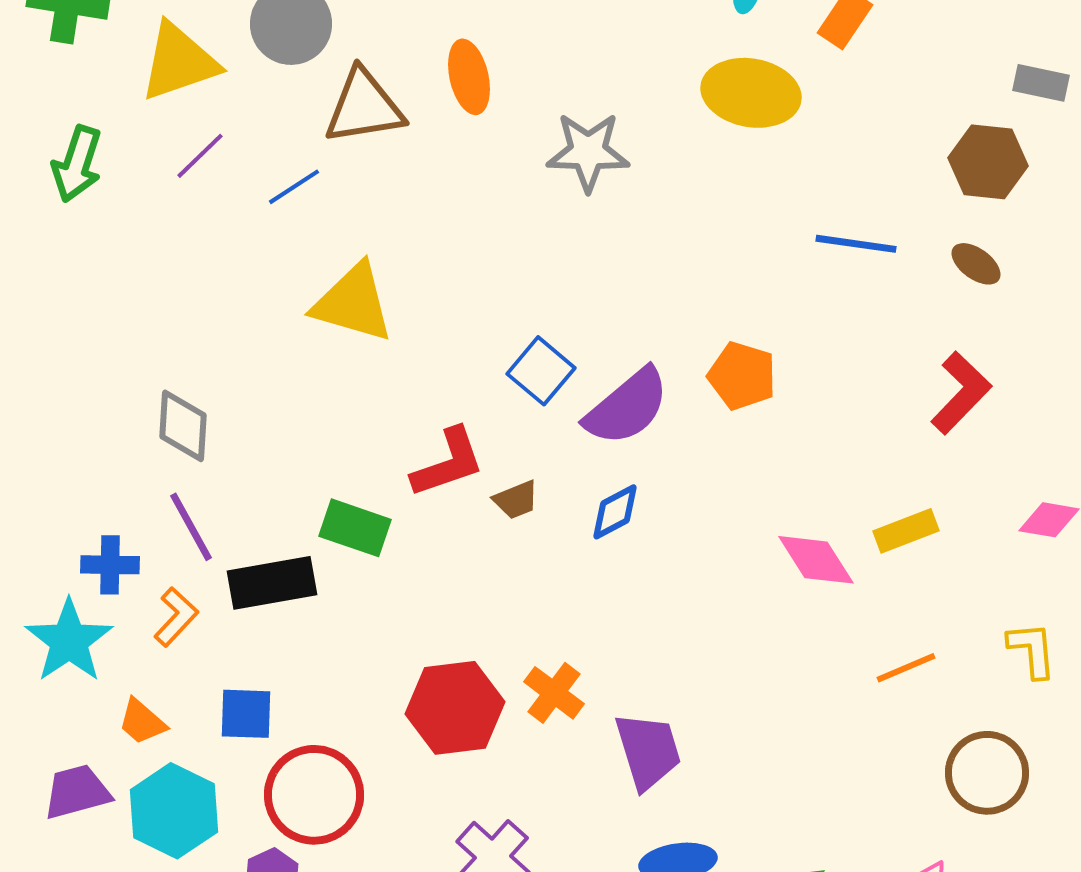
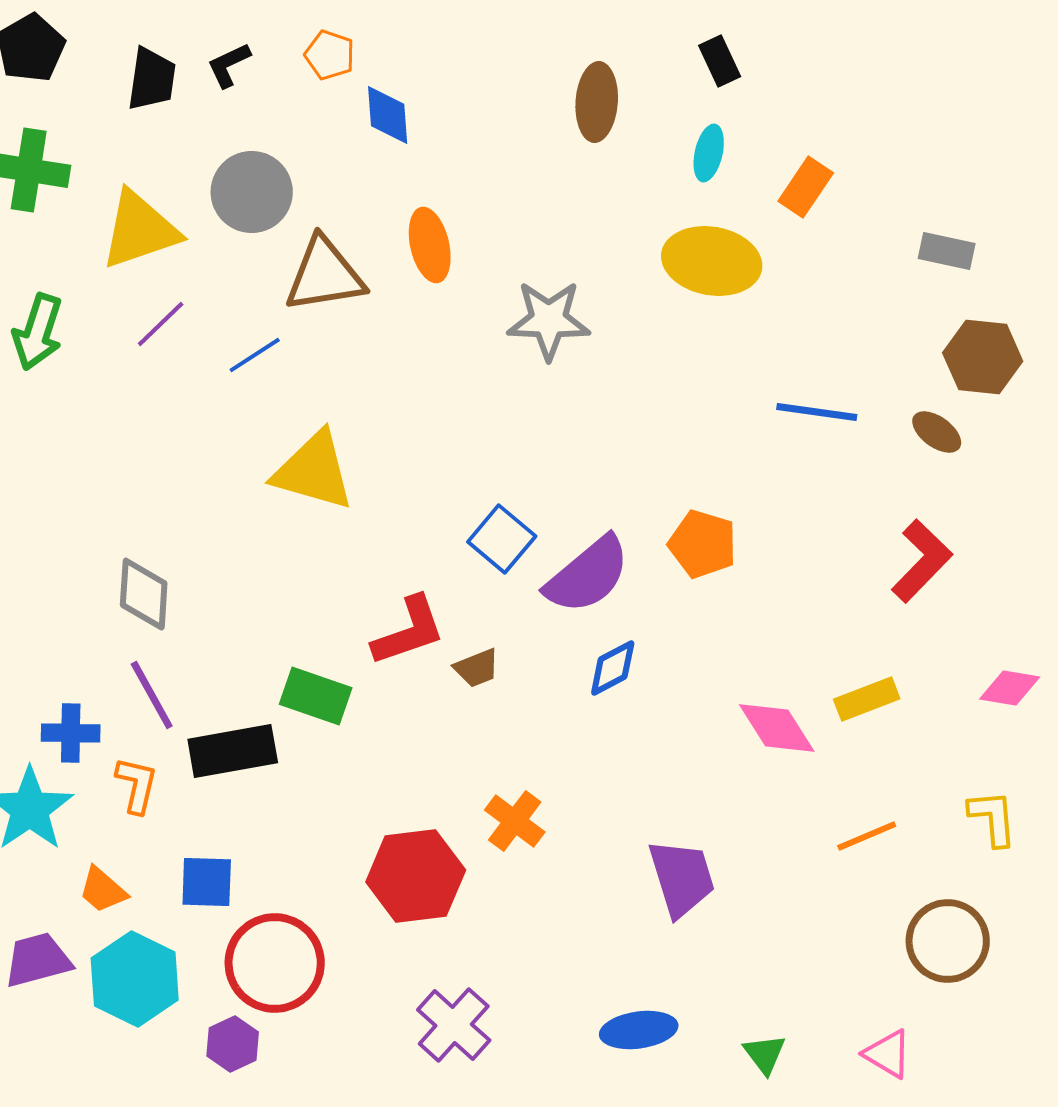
gray rectangle: (1041, 83) -> (947, 251), moved
brown hexagon: (988, 162) -> (983, 357), moved
blue diamond: (615, 512) -> (613, 668), moved
orange L-shape: (176, 617) -> (137, 785), turned -30
orange cross: (554, 693) -> (515, 821), moved
purple trapezoid: (648, 751) -> (682, 878), moved

